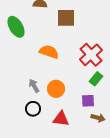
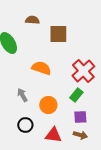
green rectangle: (96, 79) -> (76, 95), moved
gray arrow: (34, 86) -> (22, 95), moved
brown arrow: (98, 118) -> (80, 135), moved

